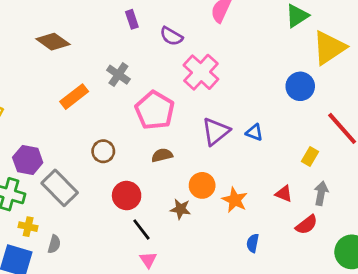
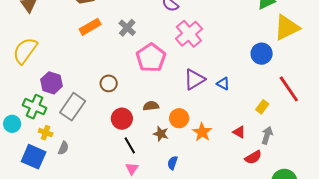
orange rectangle: (74, 97) -> (90, 27), moved
brown semicircle: (162, 155) -> (151, 106), moved
gray rectangle: (60, 188) -> (73, 107), turned 72
blue semicircle: (253, 243) -> (173, 163), moved

